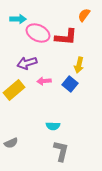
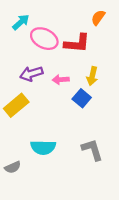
cyan arrow: (18, 19) -> (21, 22), turned -42
pink arrow: (44, 81) -> (61, 80), moved
cyan semicircle: (53, 126) -> (43, 147), moved, size x1.5
gray L-shape: (61, 151) -> (92, 150), moved, turned -30

